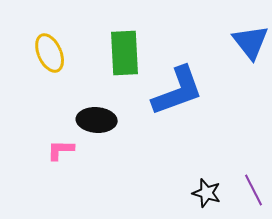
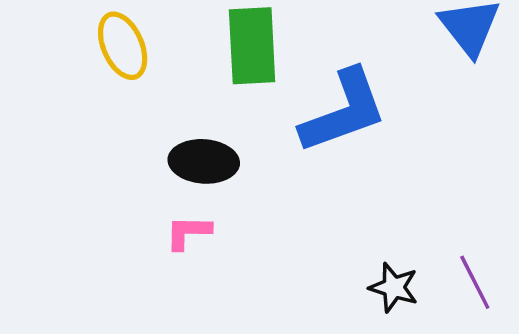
pink L-shape: (61, 150) -> (188, 232), moved

